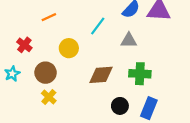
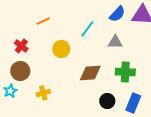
brown circle: (46, 73) -> (20, 71), moved
cyan star: (12, 74) -> (10, 91), moved
yellow cross: (49, 97) -> (43, 93), turned 32

